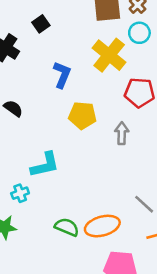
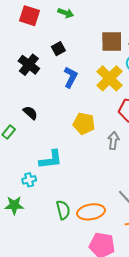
blue L-shape: (62, 75) -> (70, 77), moved
green semicircle: (67, 227) -> (63, 210), turned 48

